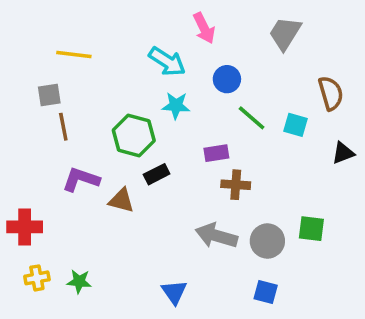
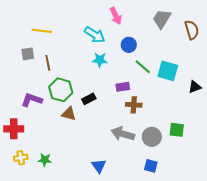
brown semicircle: (331, 93) -> (192, 30), moved
cyan square: (296, 125) -> (168, 71), size x1.5
brown line: (63, 127) -> (48, 63), moved
green hexagon: (134, 135) -> (61, 90), moved
purple L-shape: (81, 179) -> (32, 100), moved

